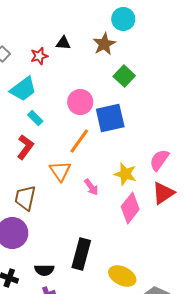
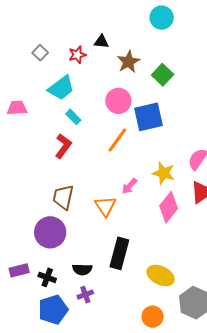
brown star: (104, 44) -> (128, 62), moved
orange triangle: (60, 171) -> (105, 206), moved
pink arrow: (91, 187) -> (129, 186), turned 78

